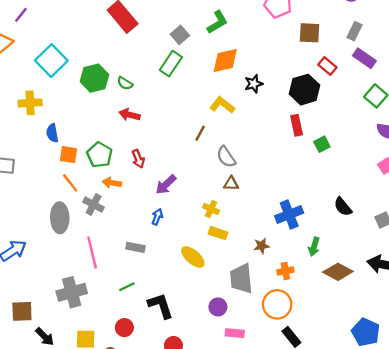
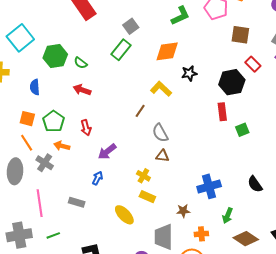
green L-shape: (217, 22) -> (180, 16), moved
blue semicircle: (52, 133) -> (35, 87), moved
green line: (127, 287) -> (53, 235), moved

